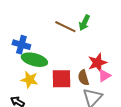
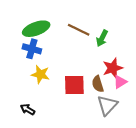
green arrow: (84, 23) -> (102, 38), moved
green ellipse: (34, 60) -> (36, 29), moved, turned -35
yellow star: (29, 80) -> (40, 74), moved

